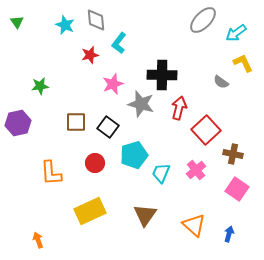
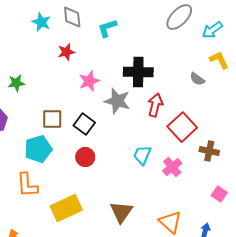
cyan L-shape: (119, 43) -> (107, 28), moved, turned 35
cyan pentagon: (134, 155) -> (38, 149), moved
red circle: (95, 163) -> (85, 157), moved
orange L-shape: (51, 173) -> (27, 185), moved
cyan trapezoid: (161, 173) -> (142, 155), moved
pink square: (237, 189) -> (219, 194), moved, size x0.7

